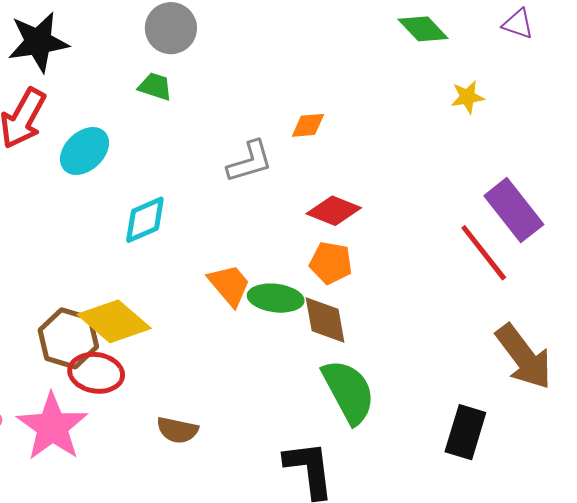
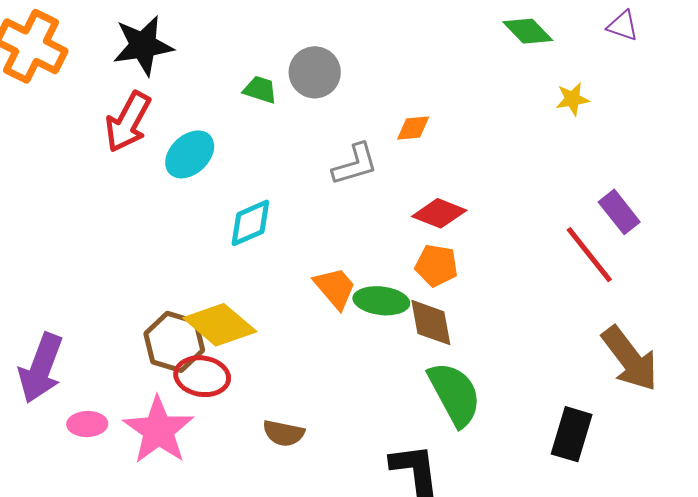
gray circle: (171, 28) -> (315, 72), moved
purple rectangle: (514, 210) -> (619, 212), size x0.7

